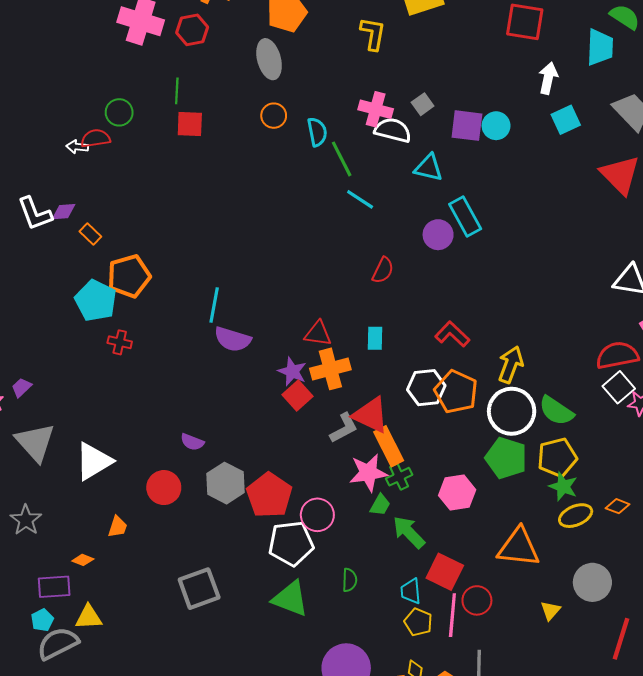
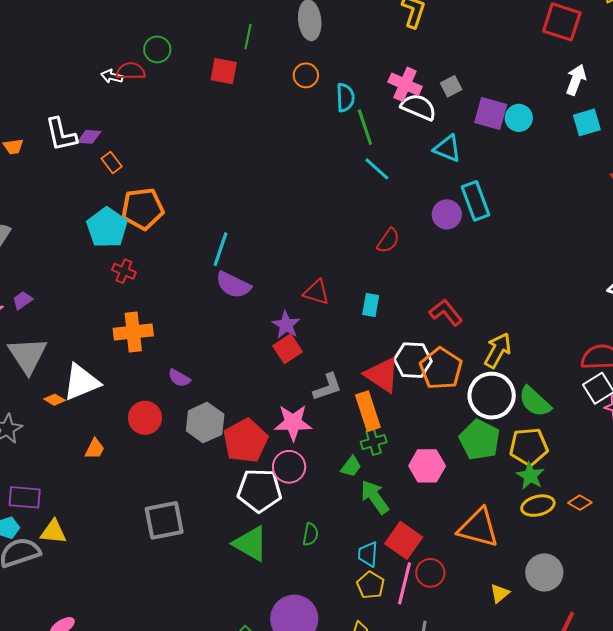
green line: (177, 91) -> (248, 37), moved
orange cross: (330, 369) -> (133, 332), moved
red triangle: (371, 415) -> (382, 375), moved
pink star: (368, 473) -> (293, 423), moved
orange diamond: (83, 560) -> (55, 400), moved

